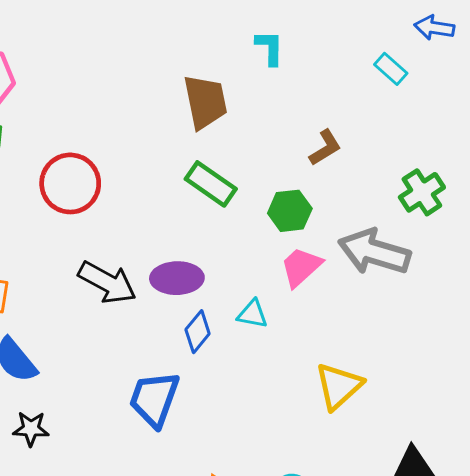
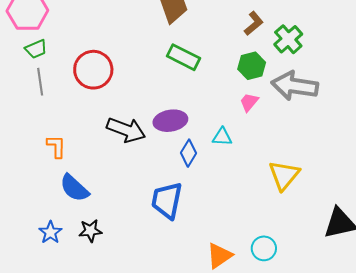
green cross: (422, 192) -> (288, 39), moved
green hexagon: (290, 211) -> (252, 66), moved
pink trapezoid: (301, 267) -> (249, 102), size x0.7

